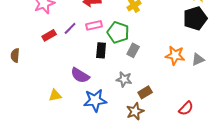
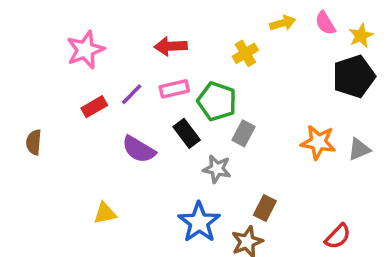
black rectangle: (101, 50) -> (187, 133), turned -42
purple semicircle: (80, 75) -> (139, 149), moved
gray star: (124, 79) -> (217, 169), moved
brown rectangle: (145, 92) -> (265, 208), turned -32
blue star: (95, 100) -> (199, 222), moved, turned -30

